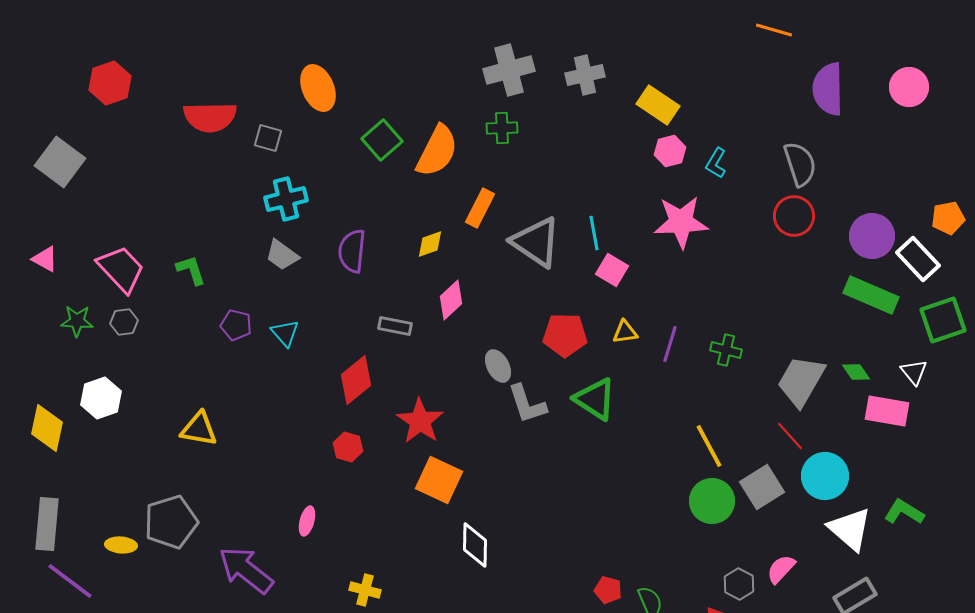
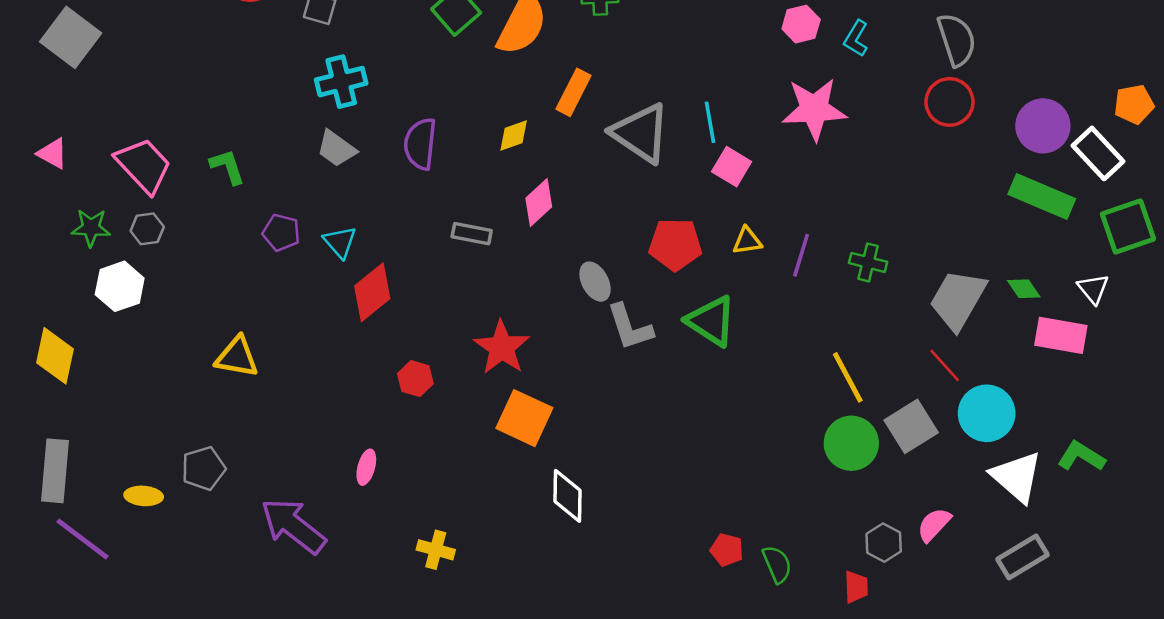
red diamond: (356, 380) -> (372, 292), moved
white hexagon: (101, 398) -> (120, 286), moved
gray pentagon: (171, 522) -> (203, 468), size x0.7

